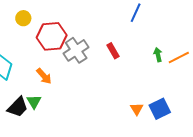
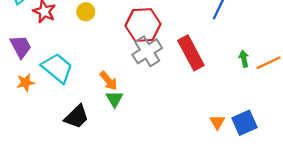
red hexagon: (52, 36) -> (143, 25), moved
red rectangle: (113, 51) -> (191, 53), size x1.8
green triangle: (34, 102) -> (114, 99), moved

